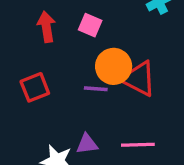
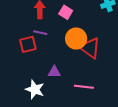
purple line: (96, 89) -> (40, 33), moved
purple triangle: (87, 144) -> (54, 72), moved

